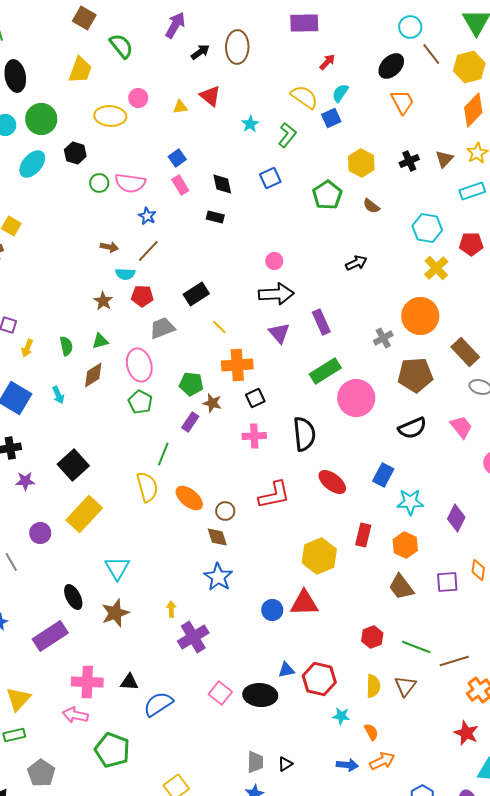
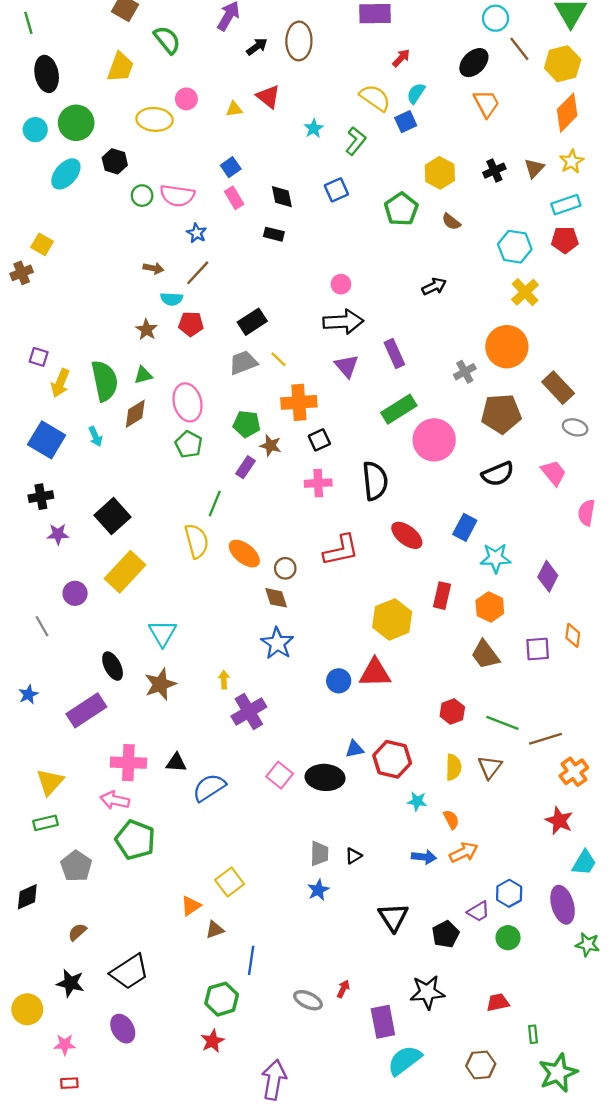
red pentagon: (471, 244) -> (565, 240), moved
gray trapezoid: (162, 328) -> (243, 363), moved
green semicircle: (66, 346) -> (105, 381), size x1.8
yellow arrow: (27, 348) -> (60, 383), size x1.4
green pentagon: (112, 750) -> (135, 840), moved

